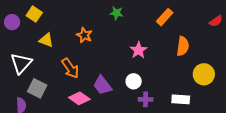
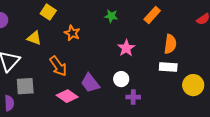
green star: (116, 13) -> (111, 16), moved
yellow square: (34, 14) -> (48, 12), moved
yellow circle: (204, 74) -> (193, 85), moved
gray square: (37, 88) -> (25, 86), turned -30
white rectangle: (181, 99) -> (168, 67), moved

